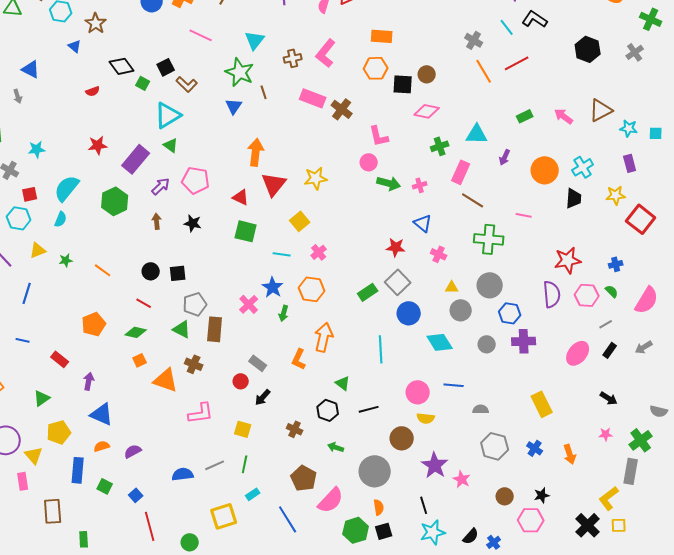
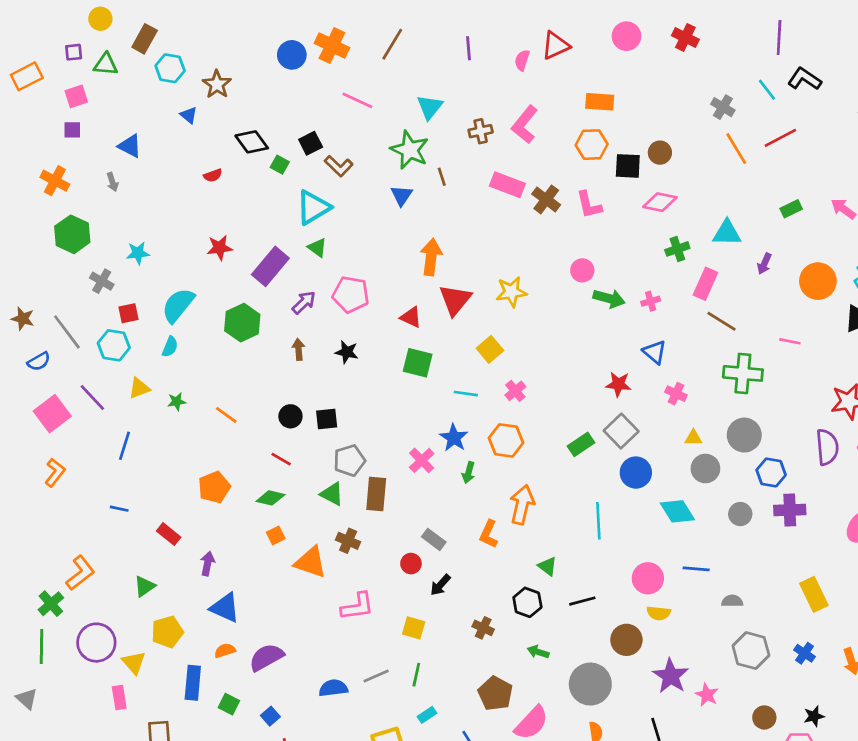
pink L-shape: (379, 136) -> (589, 205), moved
purple semicircle: (133, 451) -> (266, 657), size x1.5

